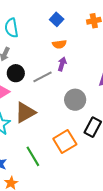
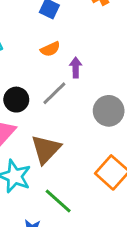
orange semicircle: (59, 44) -> (50, 49), moved
green line: (33, 156) -> (58, 201), moved

